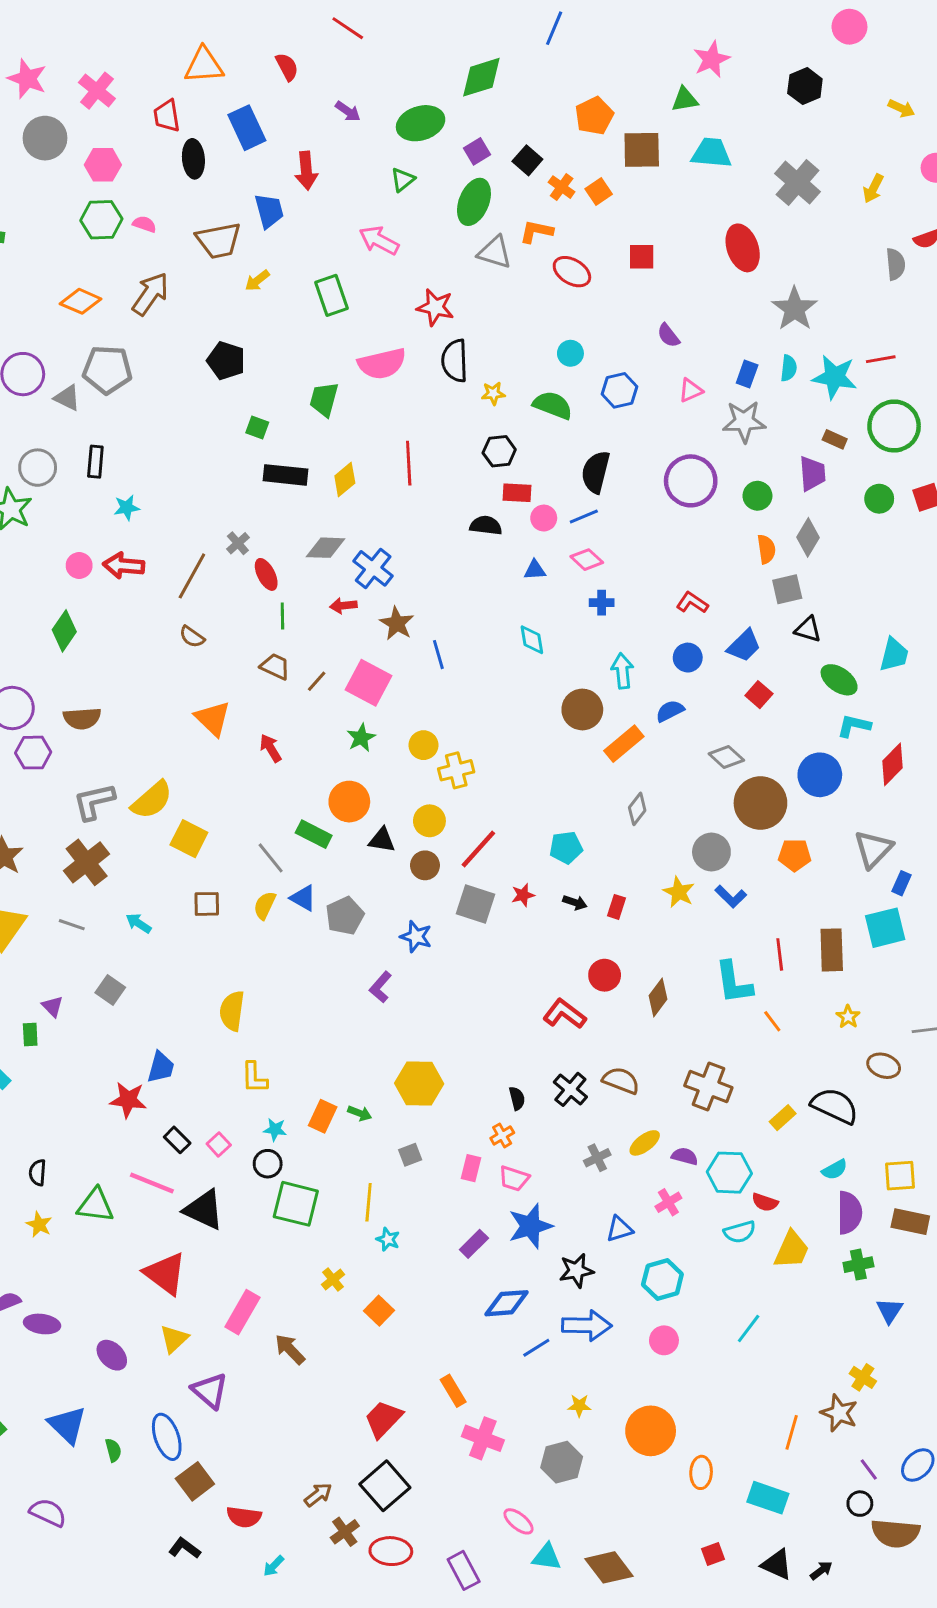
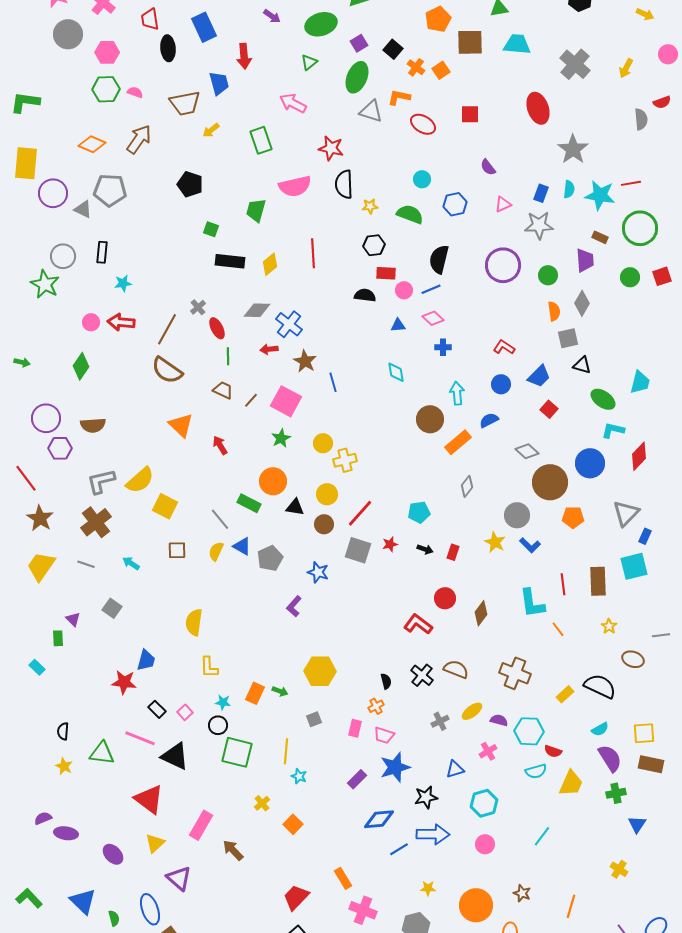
brown semicircle: (192, 637) -> (167, 370), size x1.8
purple semicircle: (849, 1213) -> (610, 758), turned -32
brown star: (839, 1413) -> (522, 893), moved, size x0.7

